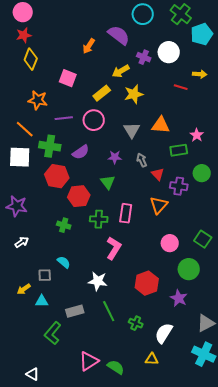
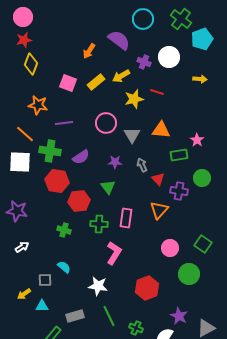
red line: (181, 87) -> (157, 92), moved
yellow rectangle: (102, 93) -> (96, 82), moved
pink circle: (94, 120) -> (106, 123), moved
purple star: (179, 298) -> (179, 316), moved

